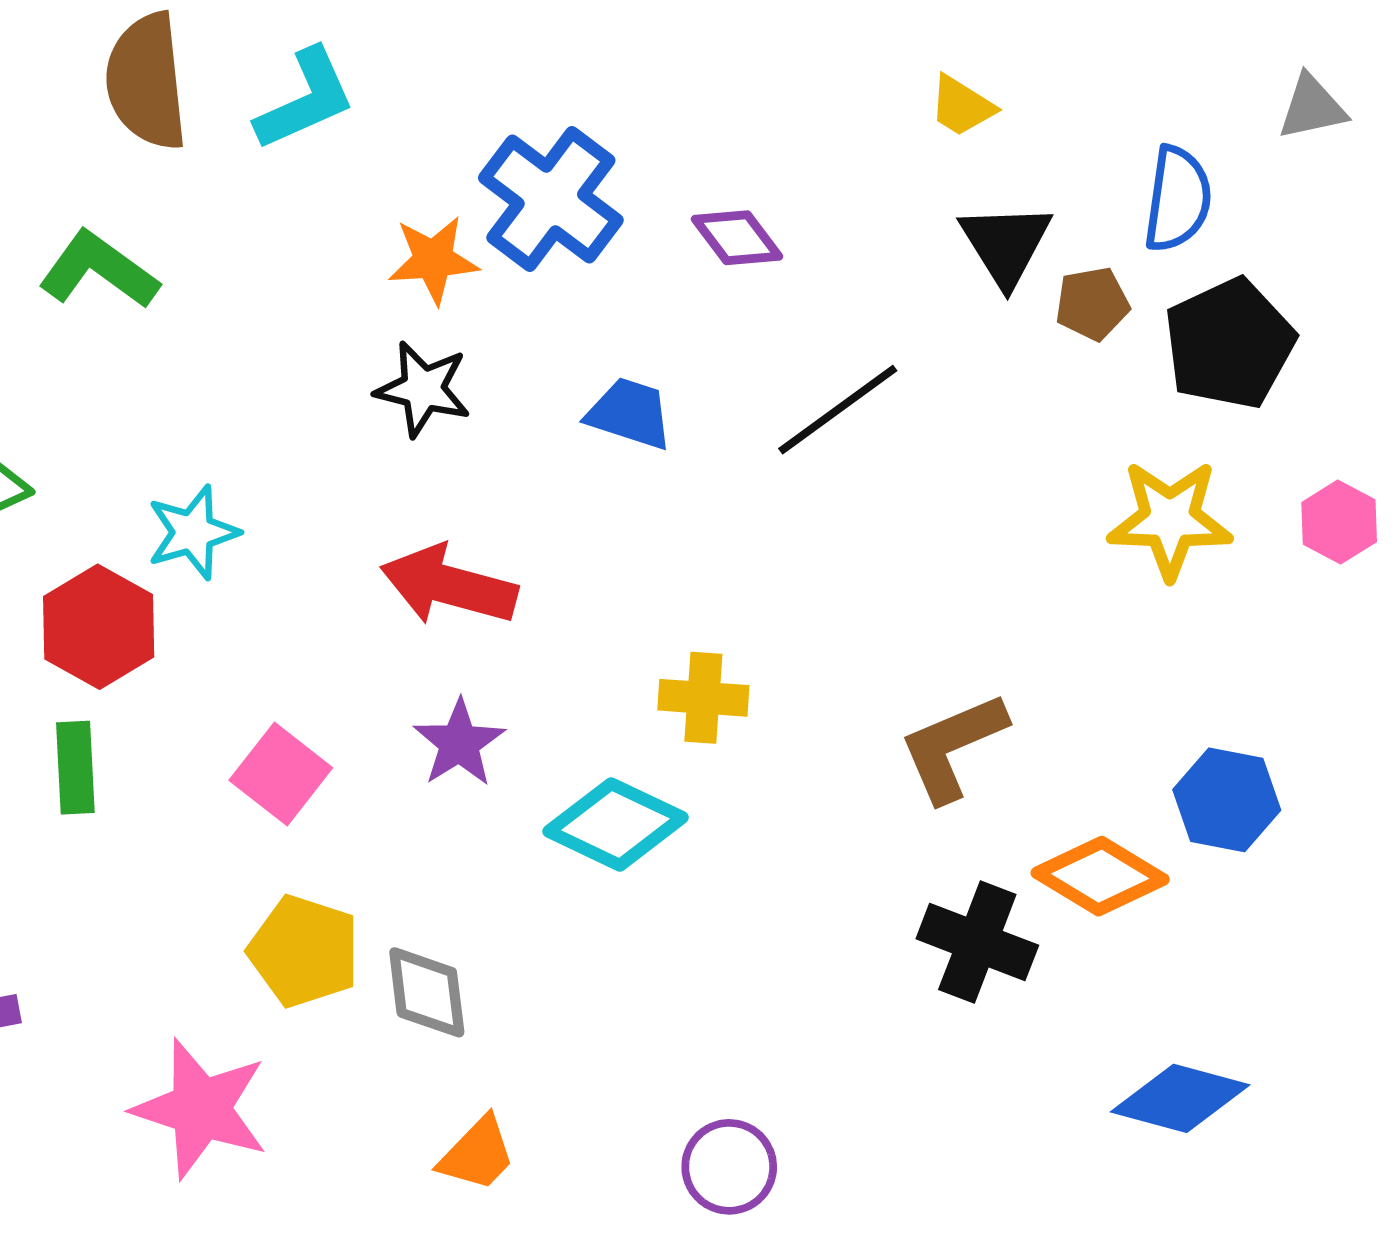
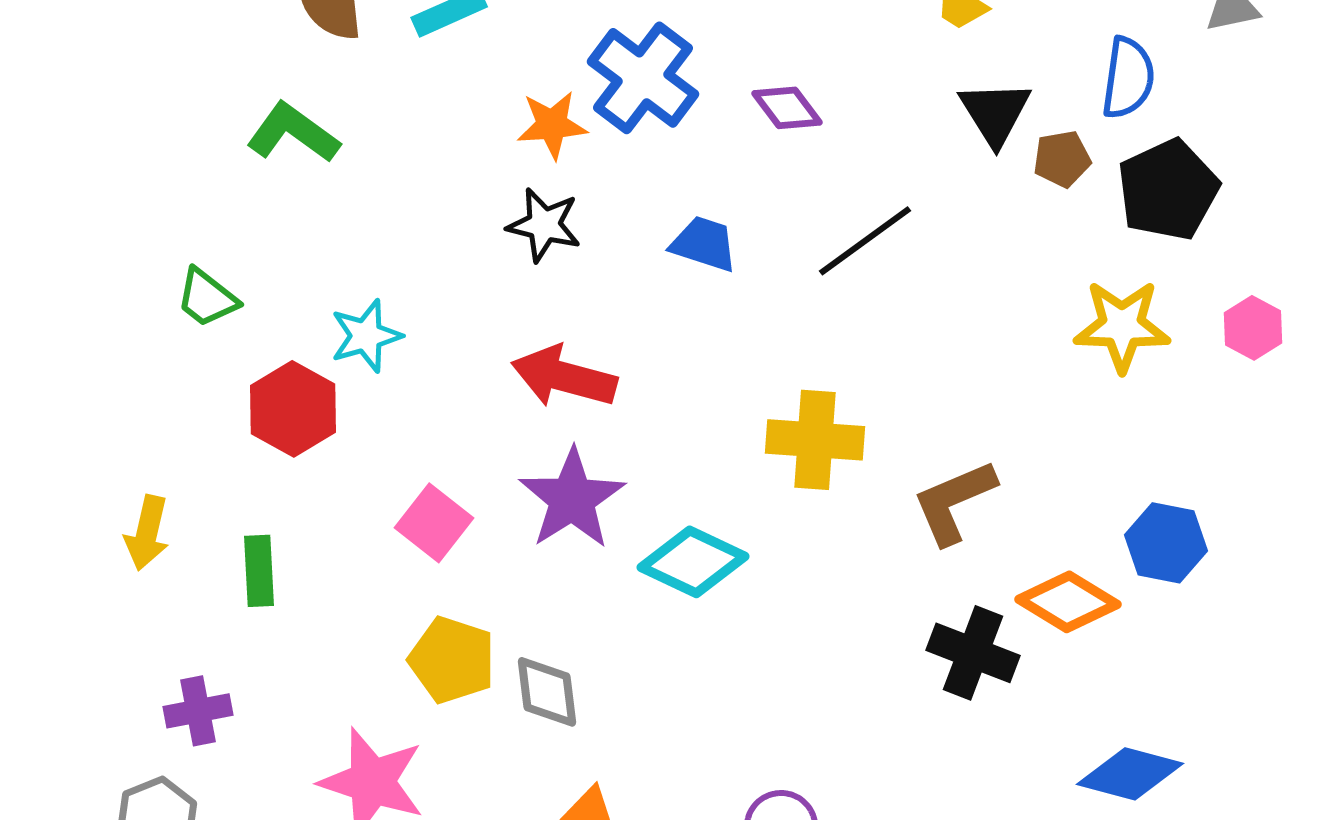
yellow cross: (703, 698) -> (815, 440), moved, size x1.4
purple star: (459, 743) -> (572, 499), size x1.5
green rectangle: (75, 768) -> (259, 571), moved

